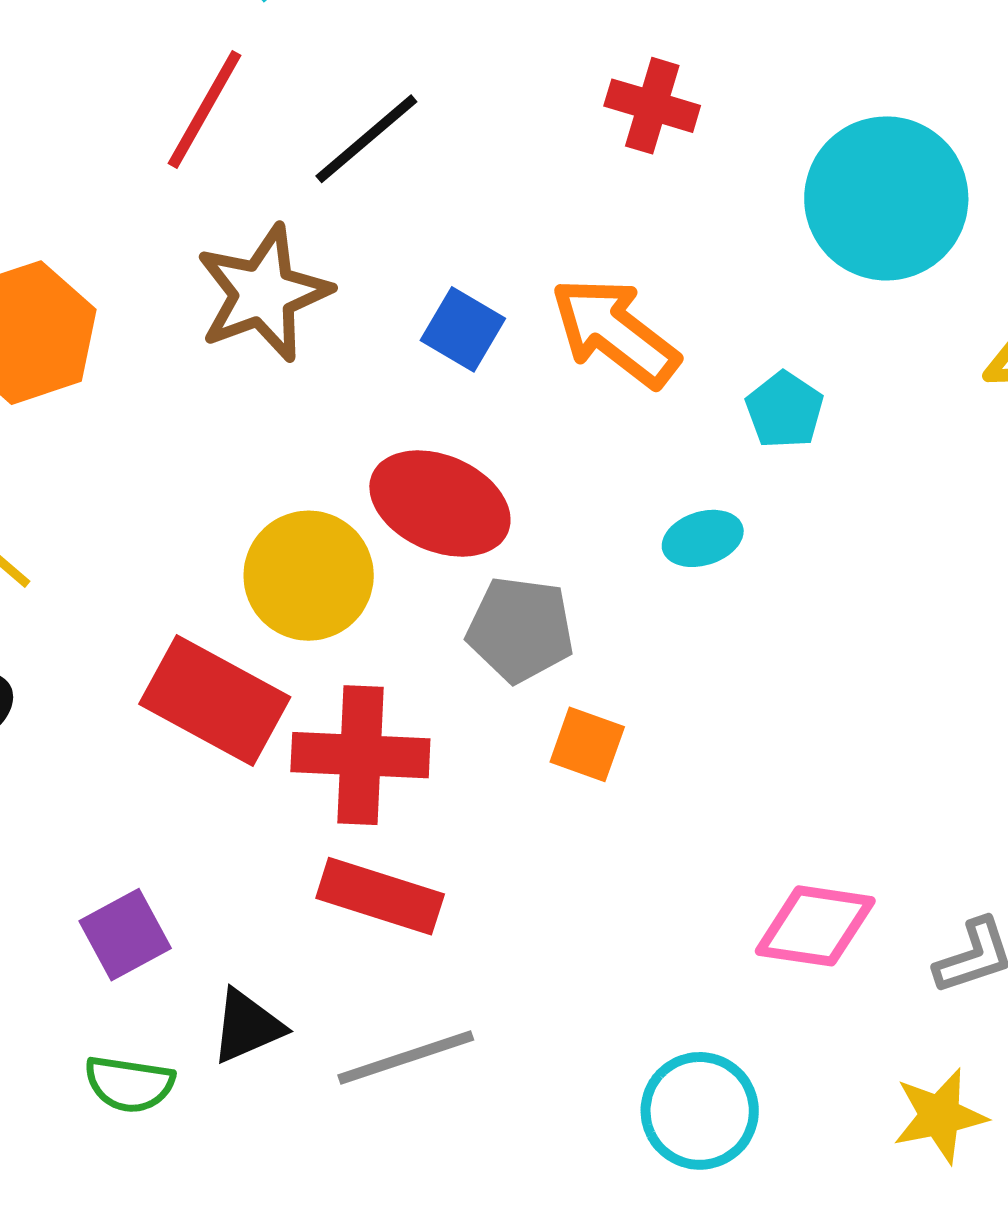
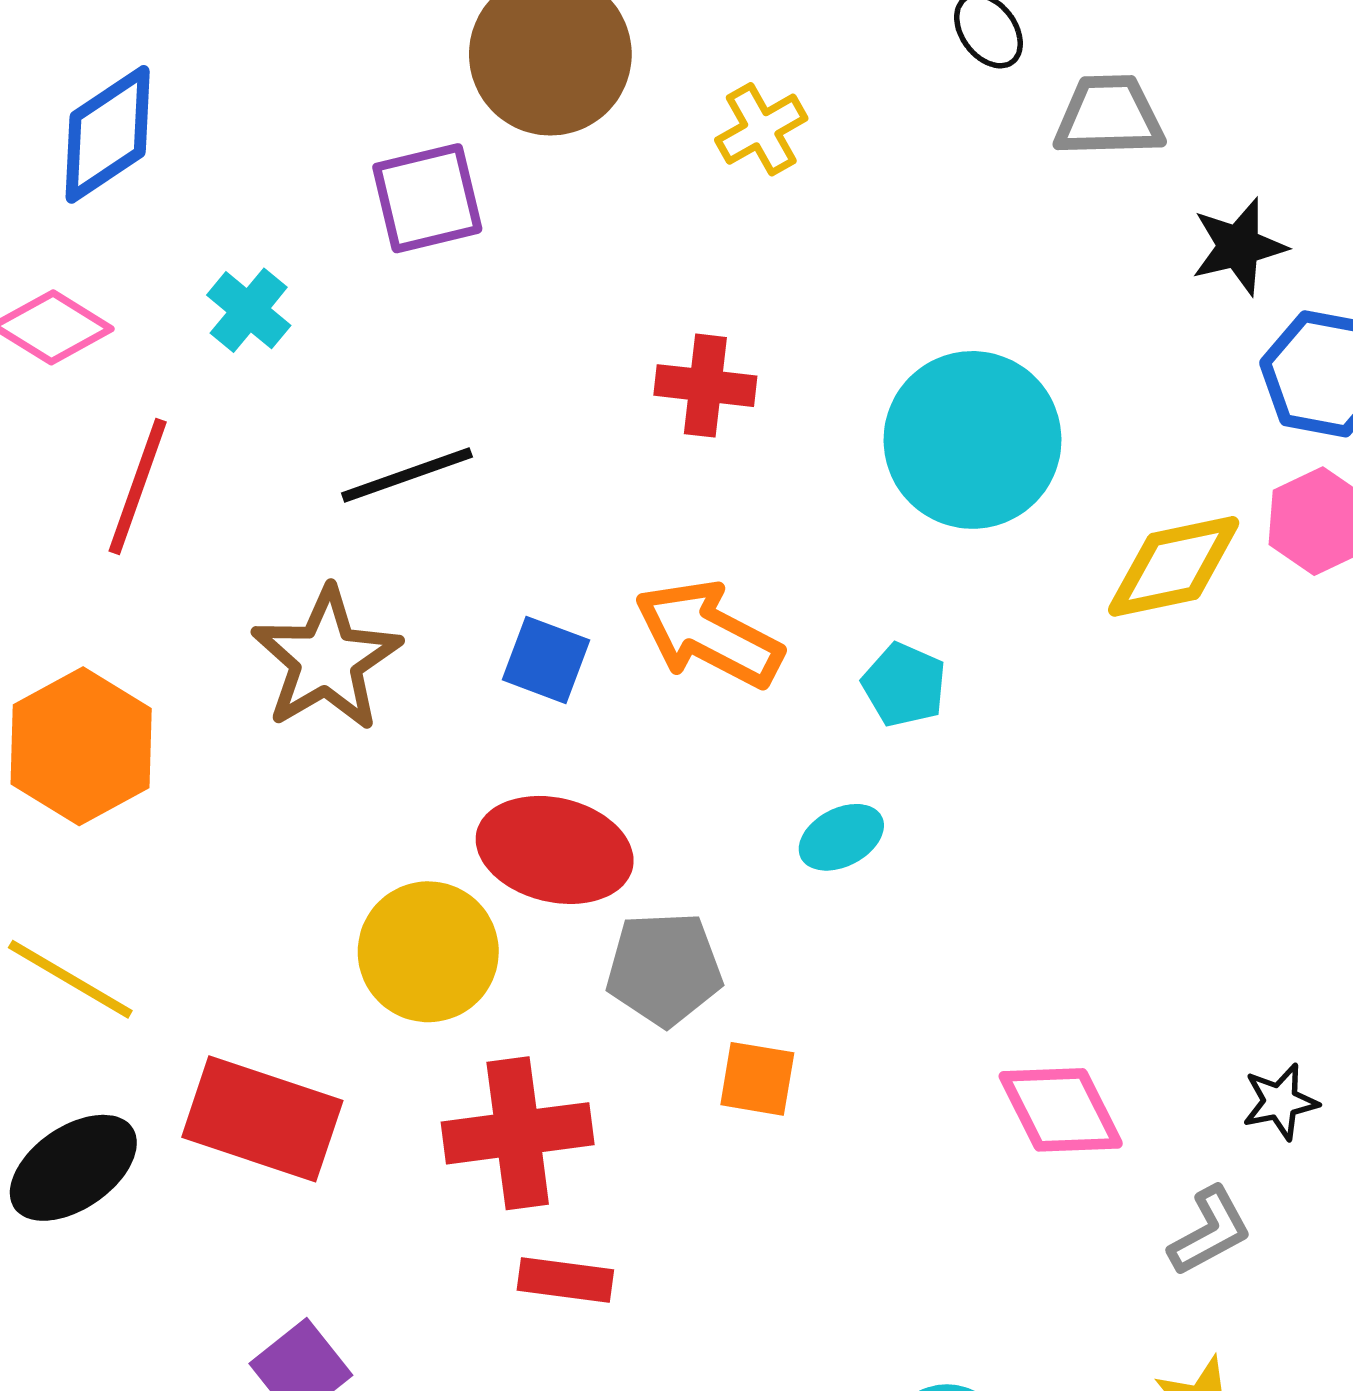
red line: (205, 109) -> (138, 487), moved
black line: (366, 139) -> (407, 475), turned 31
red rectangle: (215, 700) -> (262, 1119), moved
red rectangle: (380, 896) -> (565, 1280), size x0.7
pink diamond: (815, 926) -> (1061, 1110), moved, turned 65

